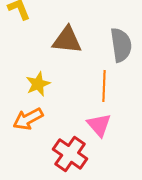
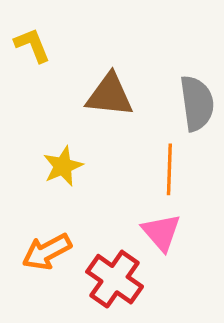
orange arrow: (28, 119) -> (47, 252), moved

